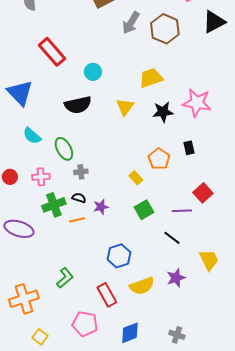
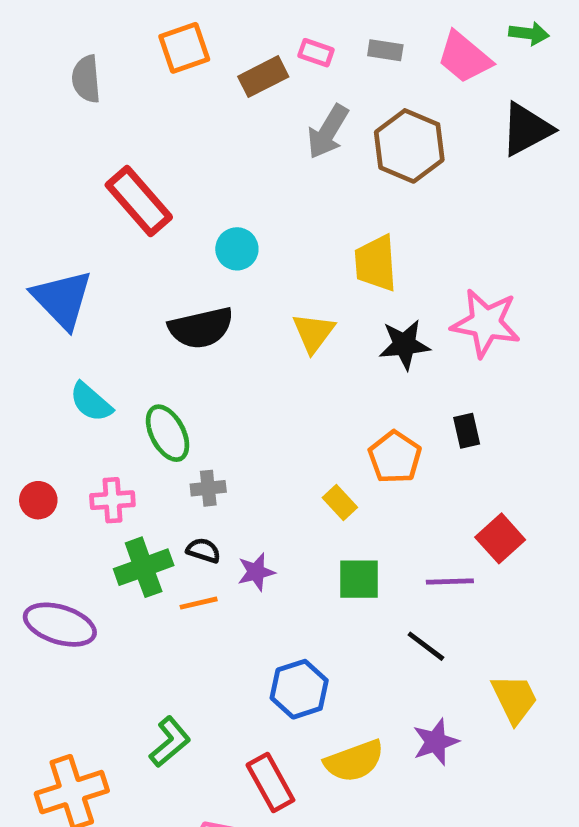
yellow trapezoid: (151, 78) -> (376, 263), turned -75
green square: (144, 210) -> (359, 579), turned 30

